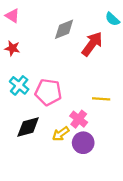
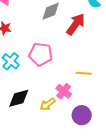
pink pentagon: (48, 92) -> (41, 54), moved
purple circle: (83, 143) -> (82, 115), moved

